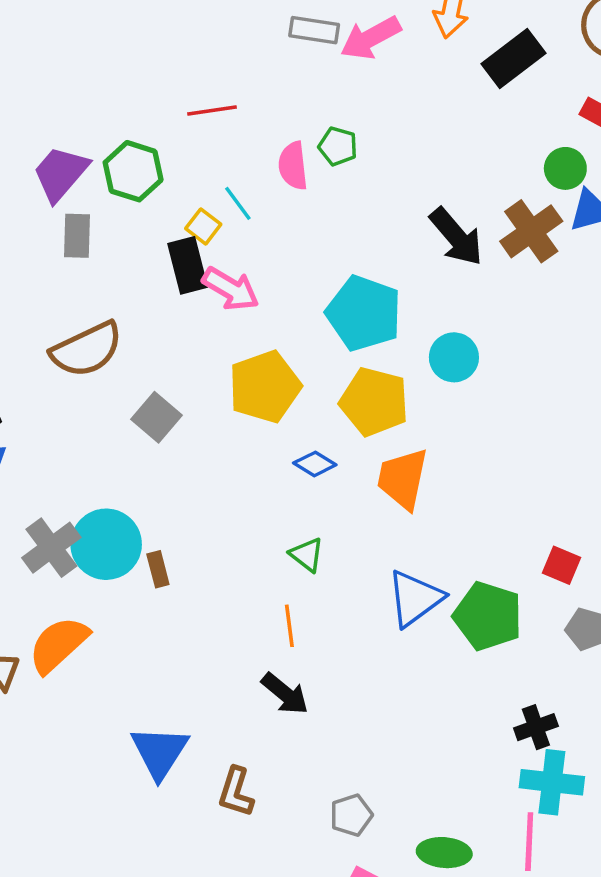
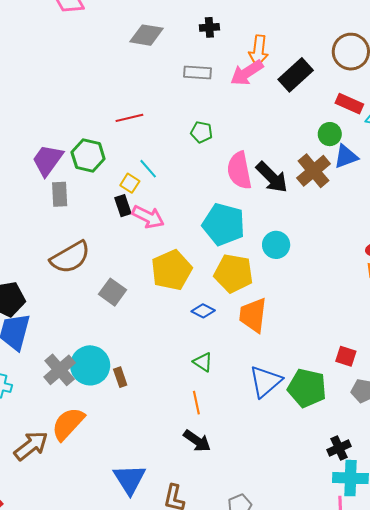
gray rectangle: (314, 30) -> (198, 73), moved
pink arrow: (371, 38) -> (247, 73), moved
pink semicircle: (293, 166) -> (239, 170), moved, size x1.4
black rectangle: (188, 265) -> (123, 206), size x0.7

